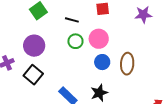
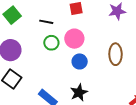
brown ellipse: (127, 64) -> (116, 54), moved

